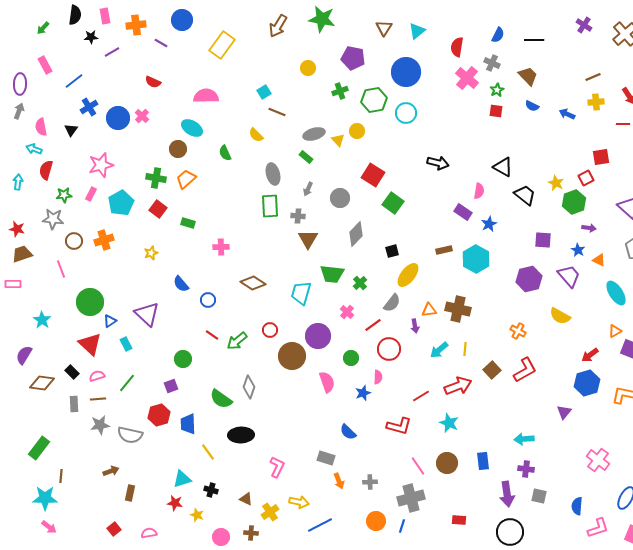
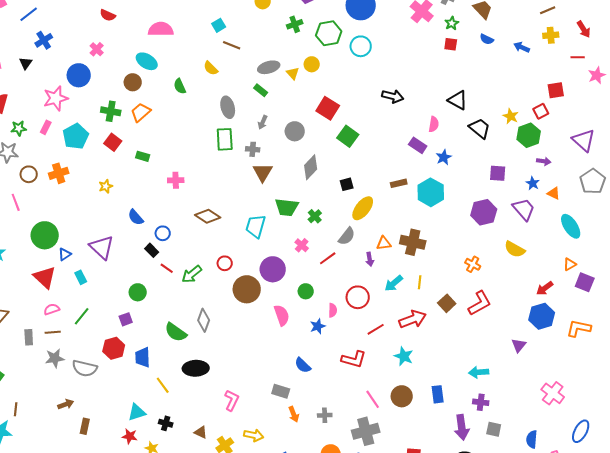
blue circle: (118, 118) -> (79, 75), moved
red circle: (389, 349) -> (358, 297), moved
black rectangle: (72, 372) -> (152, 250), moved

